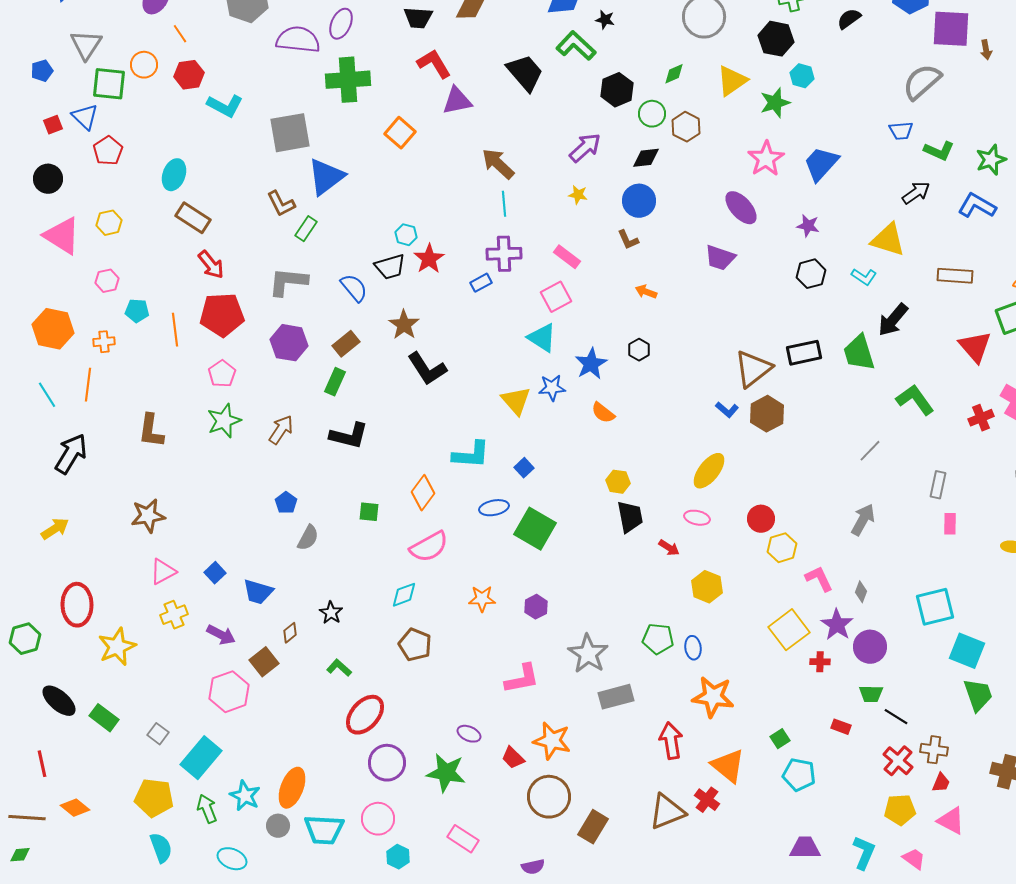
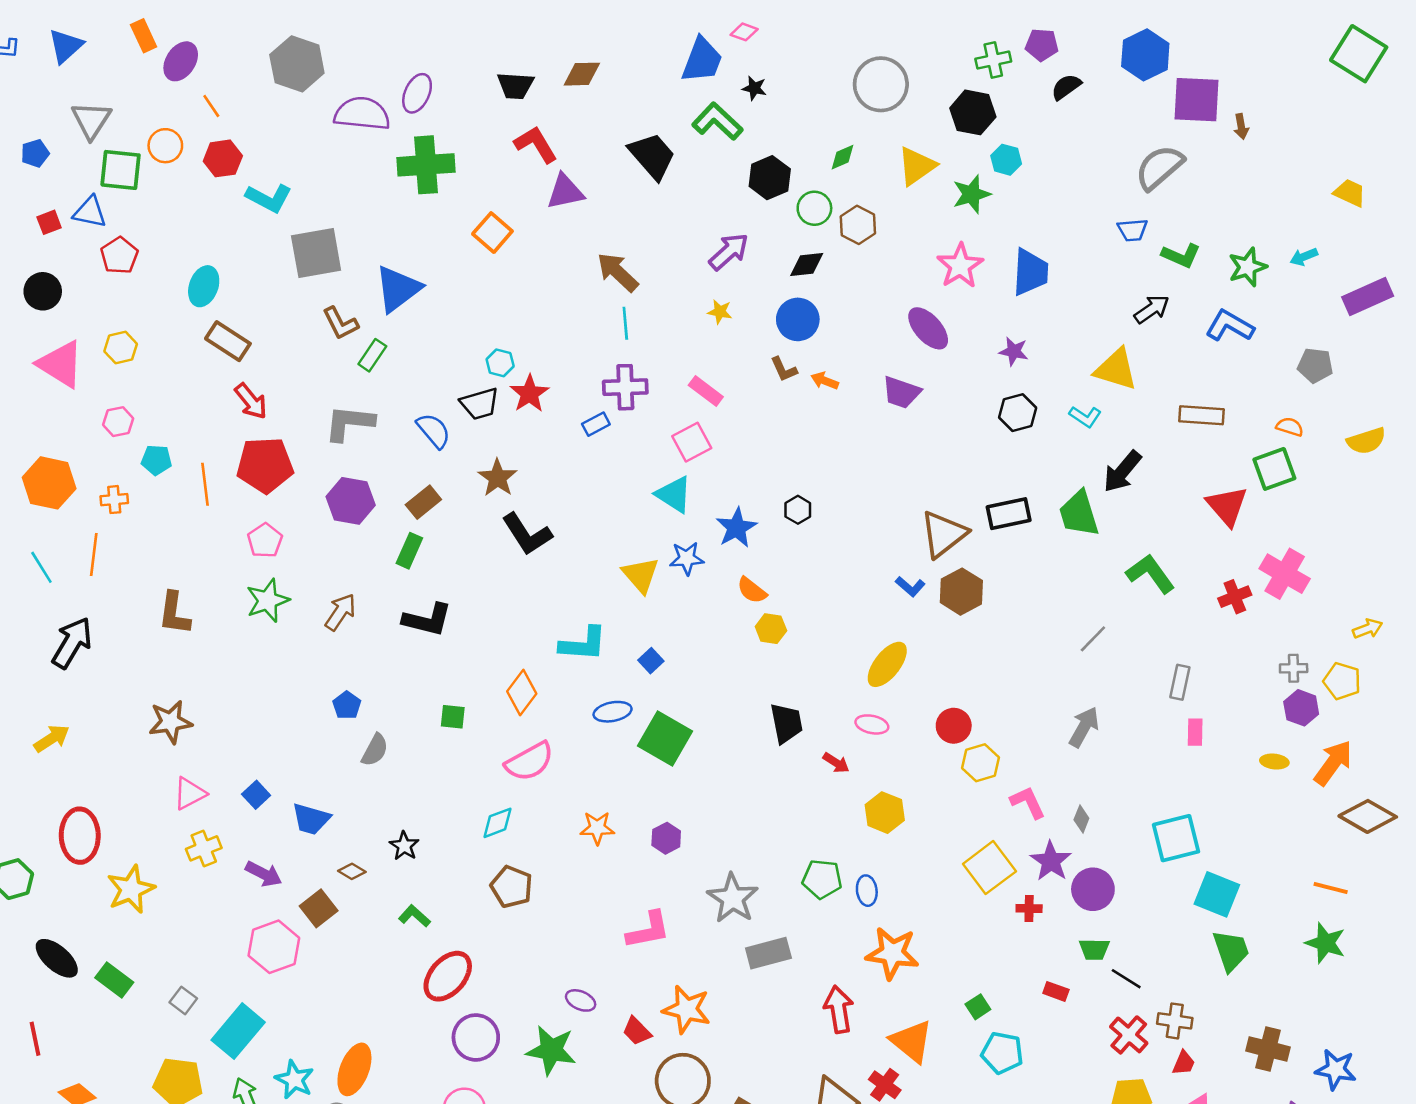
blue triangle: (85, 117) -> (90, 212), turned -32
gray square: (290, 133) -> (316, 253), moved
blue trapezoid: (821, 164) -> (1030, 272), turned 141
orange arrow: (646, 292) -> (825, 381), moved
yellow hexagon: (618, 482) -> (771, 629), moved
brown diamond: (290, 633) -> (352, 871), turned 70

